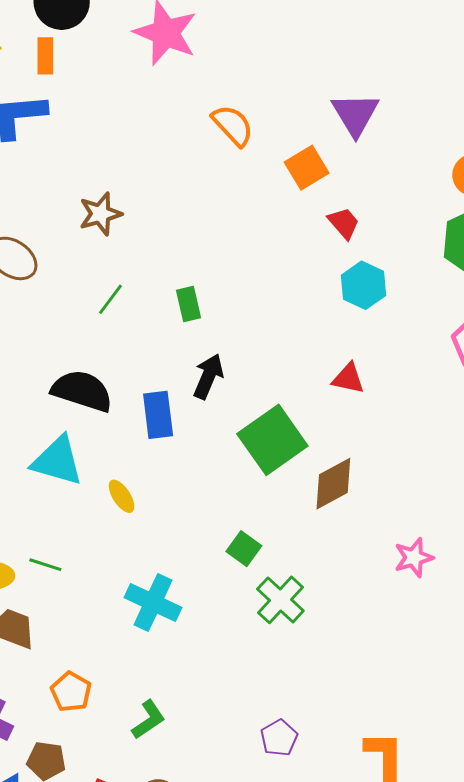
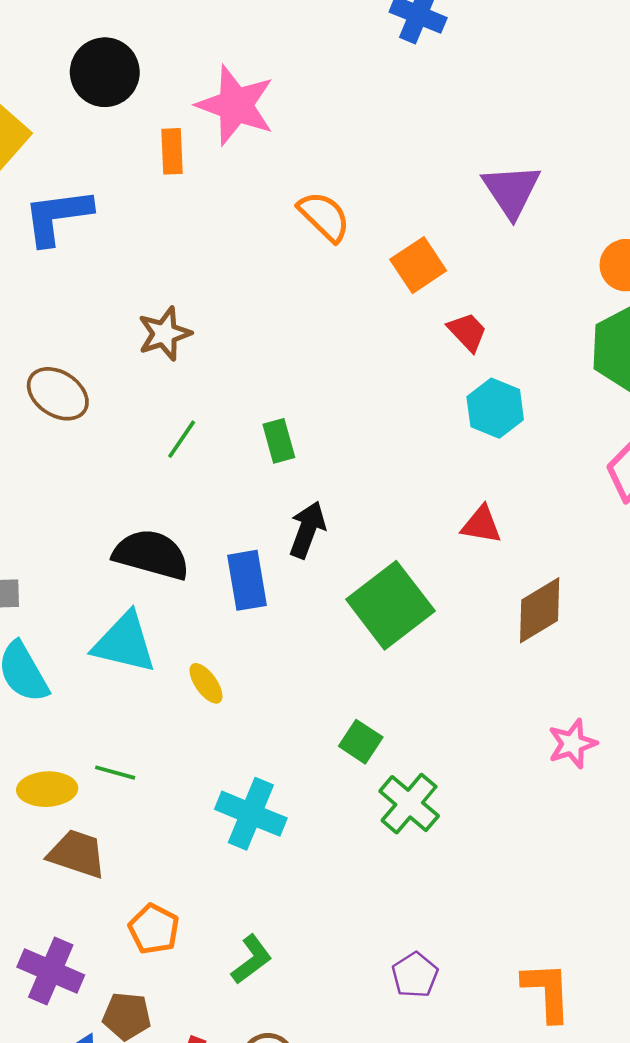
orange rectangle: (45, 56) -> (172, 151), moved
purple triangle: (355, 114) -> (511, 191), moved
brown diamond: (333, 484) -> (540, 610), moved

